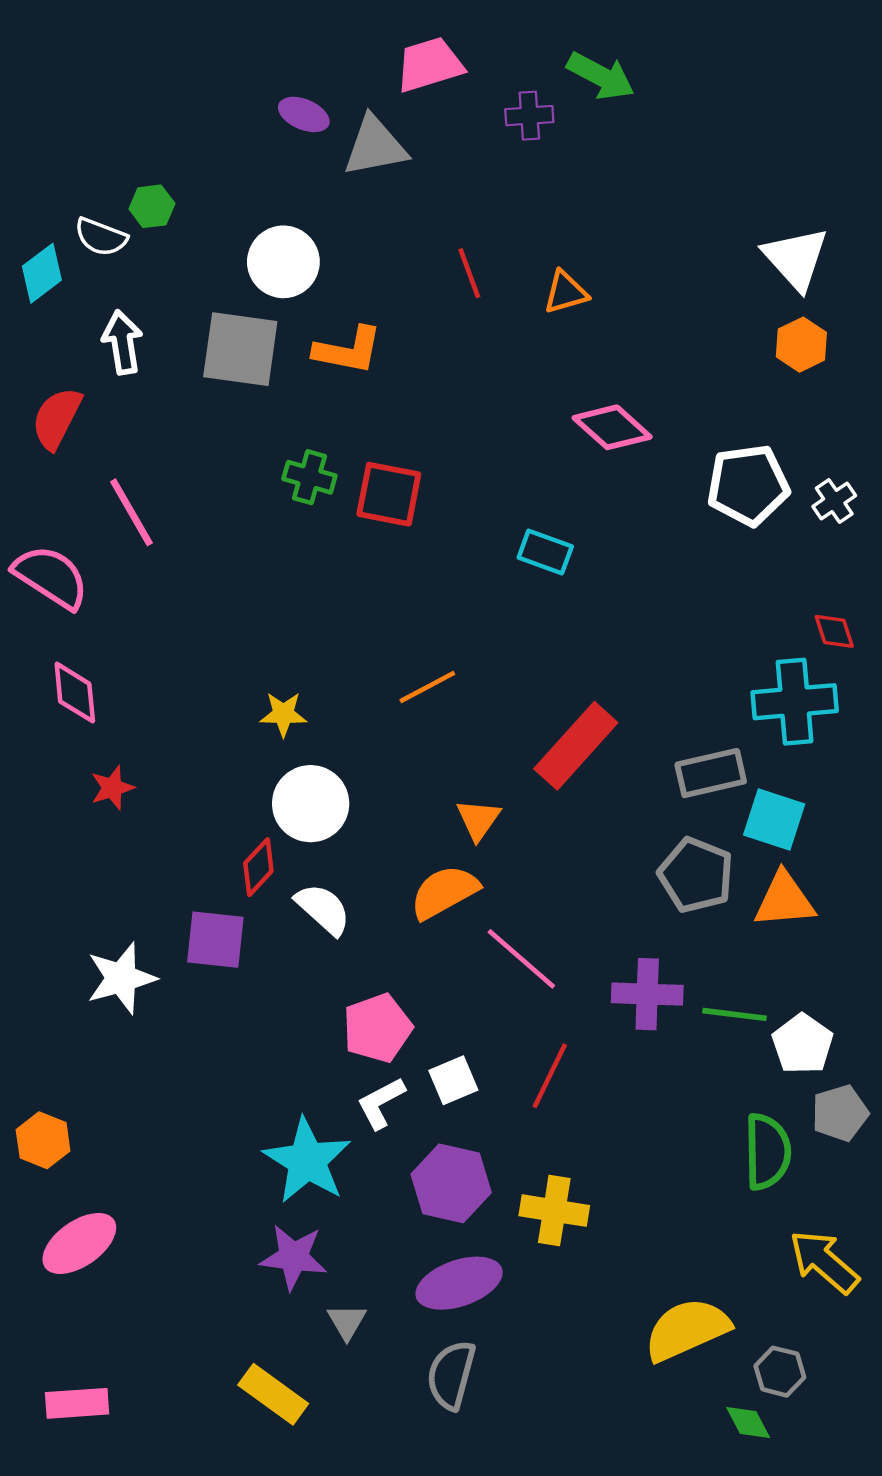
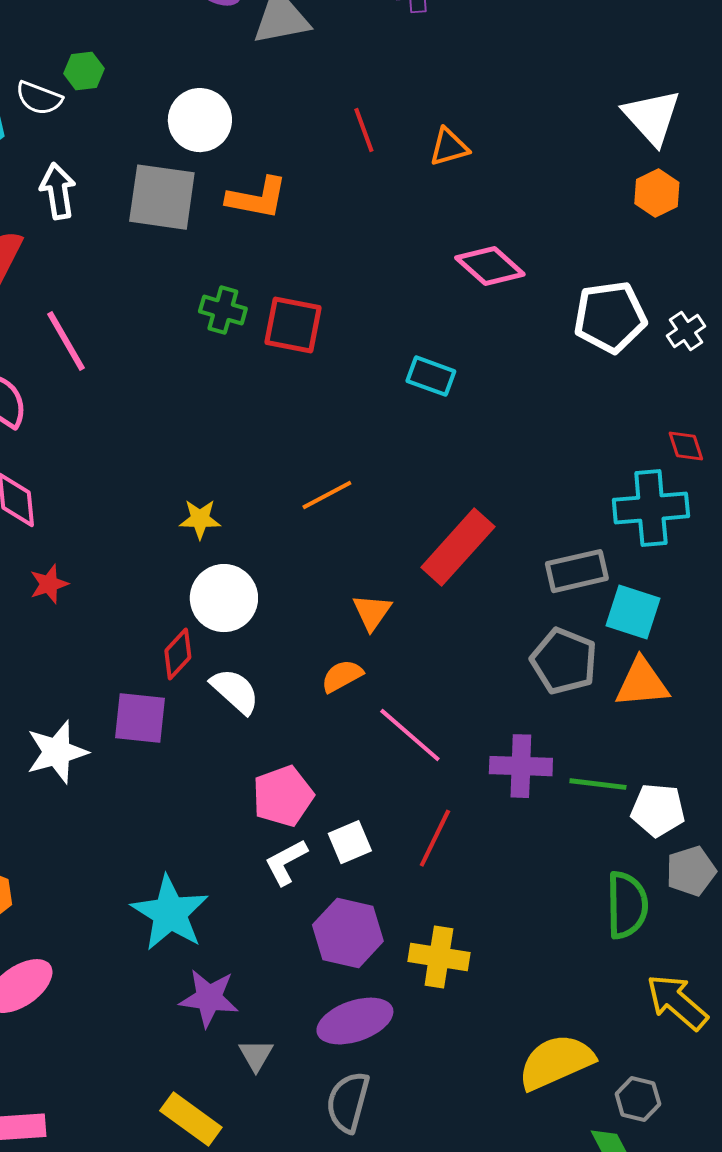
orange semicircle: (444, 892) -> (342, 676), size x0.7
white pentagon: (803, 1044) -> (658, 810), turned -30
cyan star: (307, 1161) -> (170, 913), moved

